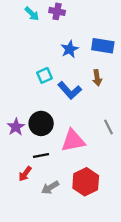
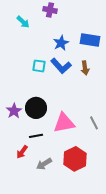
cyan arrow: (32, 14) -> (23, 22), moved
cyan square: (44, 75) -> (39, 66), turned 32
blue L-shape: (70, 90) -> (61, 66), moved
gray line: (109, 127) -> (94, 123), moved

